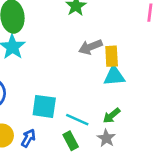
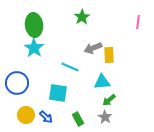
cyan triangle: (114, 76) -> (102, 82), moved
cyan line: (77, 120) -> (70, 67), moved
blue arrow: (28, 138) -> (46, 117), turned 104

